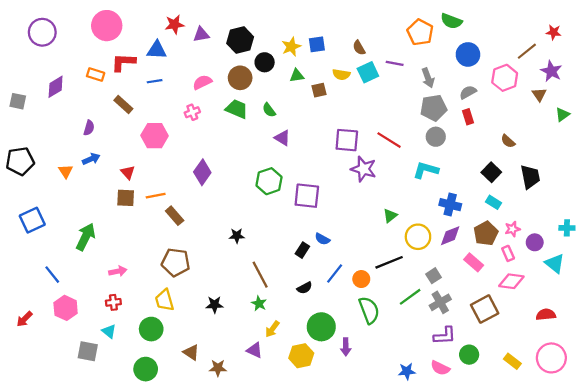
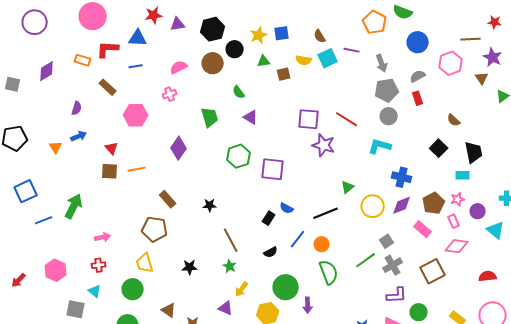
brown line: (527, 51) -> (471, 39), turned 36
green trapezoid: (237, 109) -> (210, 117), moved, turned 50
cyan rectangle: (494, 202) -> (463, 175), moved, turned -32
brown rectangle: (175, 216) -> (168, 199), moved
black line: (389, 262) -> (326, 213), moved
blue line: (52, 275) -> (44, 220), moved, turned -72

